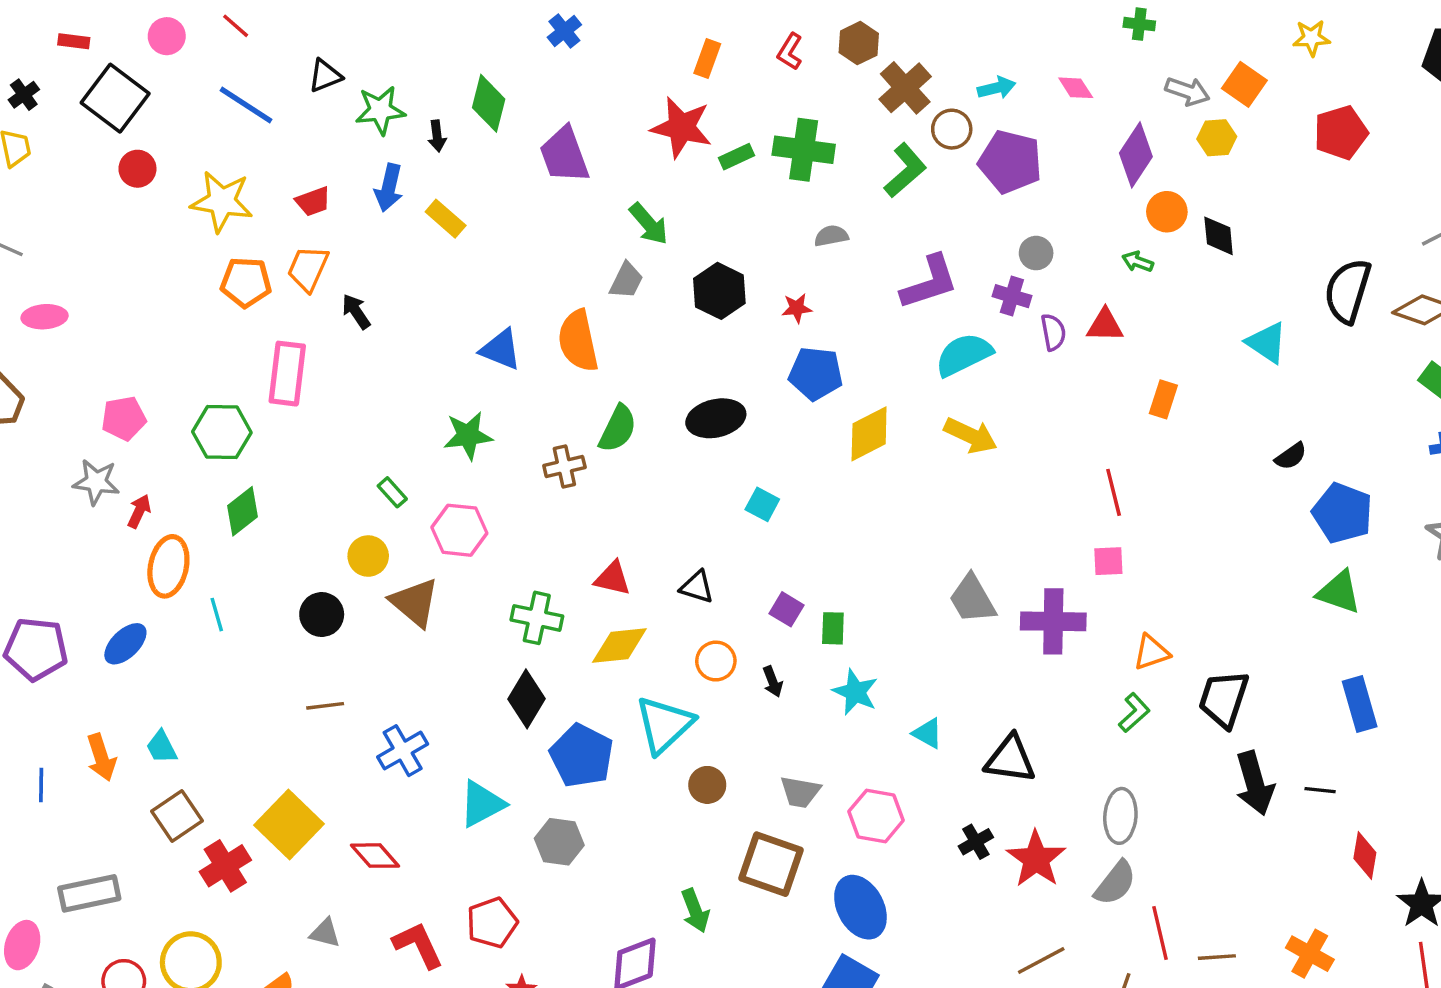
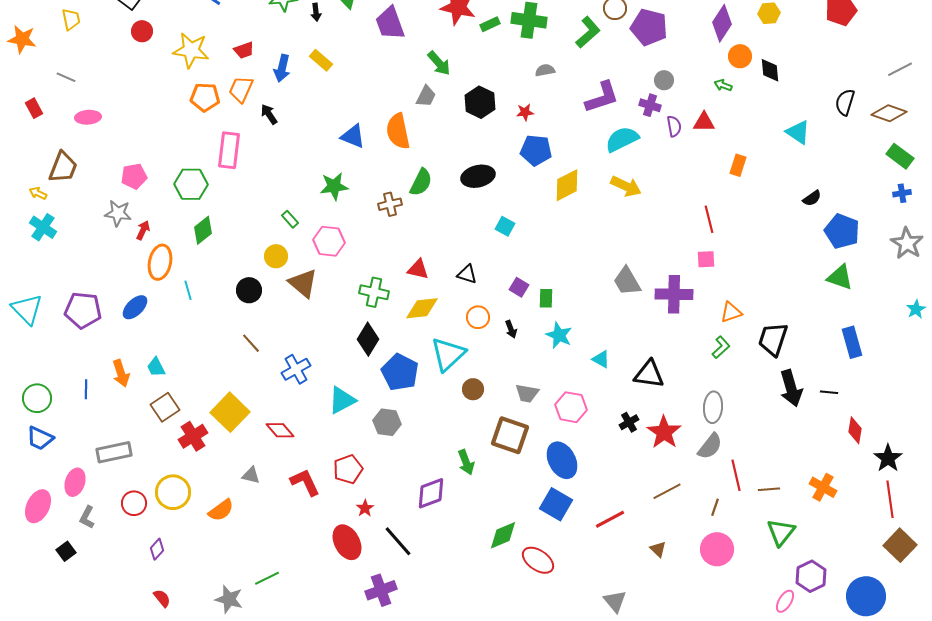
blue arrow: (389, 188) -> (282, 68), moved
black semicircle: (1348, 291) -> (845, 102), size x0.7
brown line: (325, 706) -> (251, 343), turned 55

